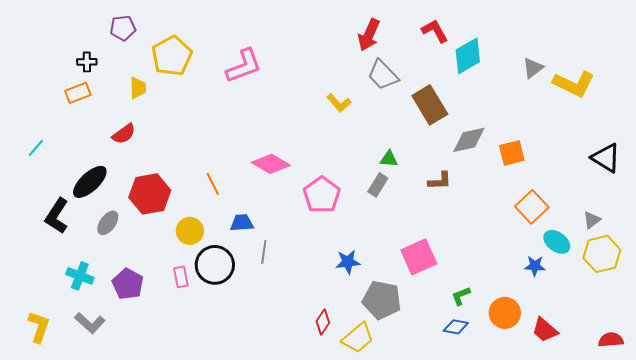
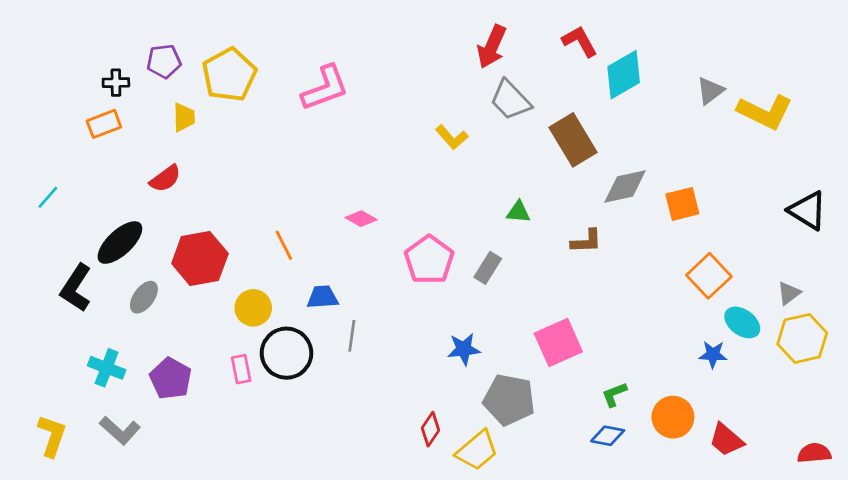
purple pentagon: (123, 28) -> (164, 61), moved
pink diamond: (271, 164) -> (361, 219), size x0.6
gray rectangle: (378, 185) -> (488, 268), moved

